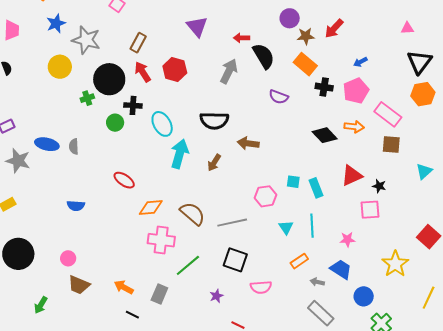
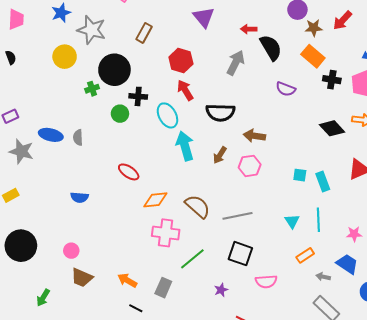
red arrow: (143, 72) -> (185, 90), moved
cyan arrow: (180, 154) -> (185, 146), turned -32
pink hexagon: (266, 196) -> (250, 166), moved

